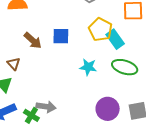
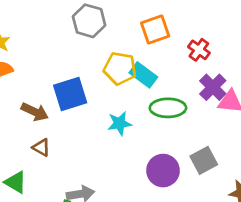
blue square: (61, 36) -> (70, 94), size x1.4
brown triangle: (14, 64) -> (41, 147), moved

